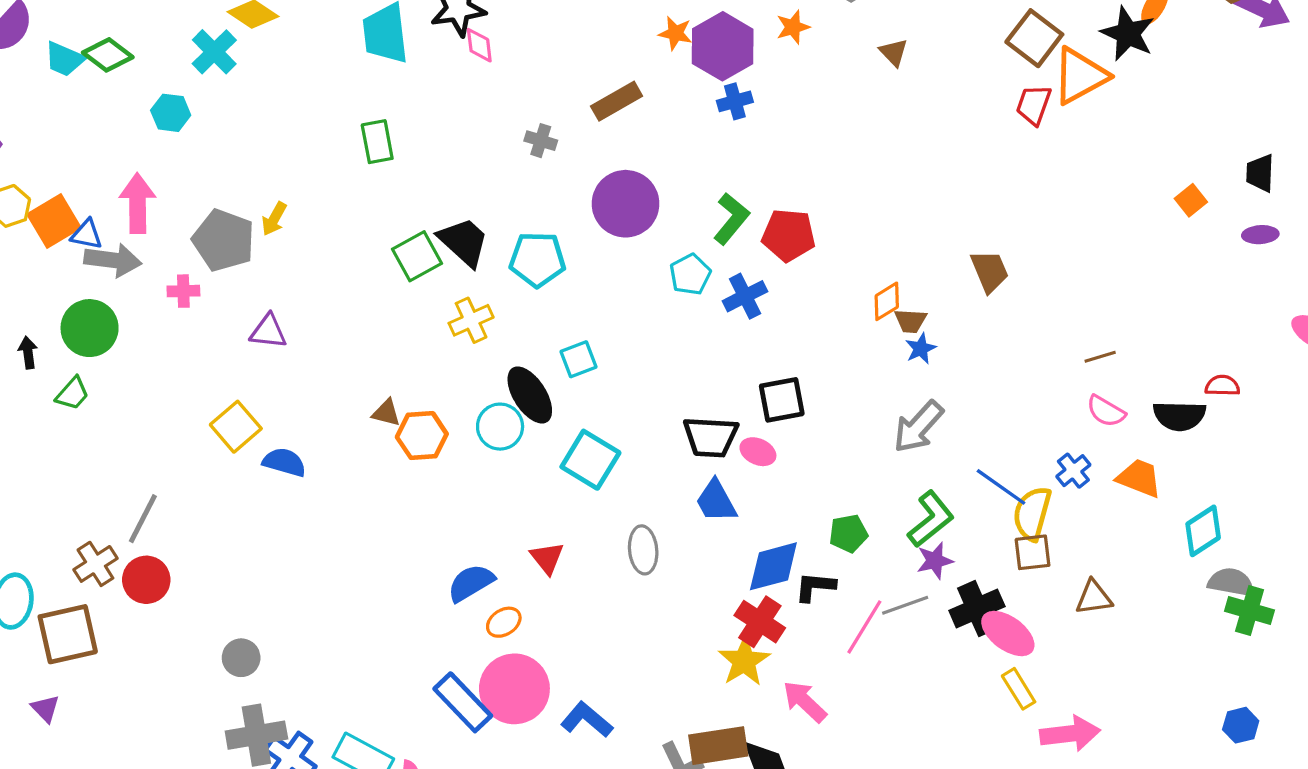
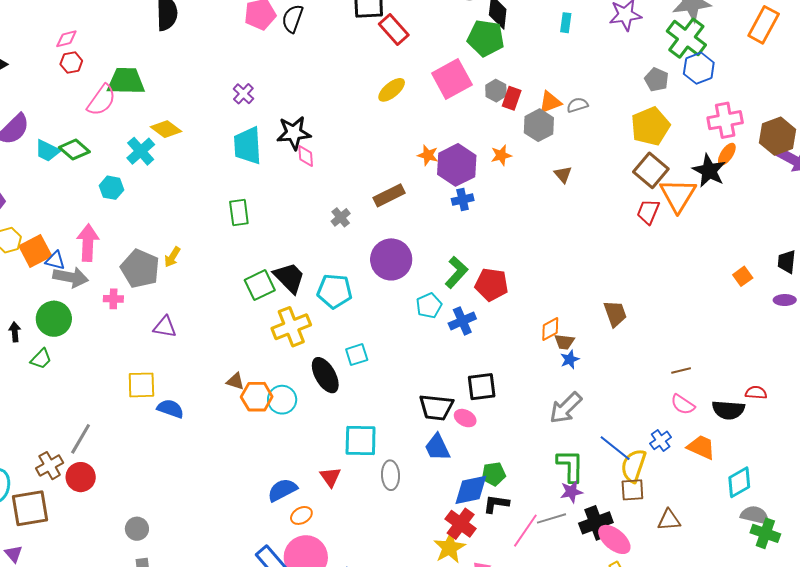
orange triangle: (1080, 76) -> (678, 195), turned -33
gray cross: (541, 141) -> (341, 217), turned 30
yellow cross: (471, 320) -> (291, 327), size x1.4
yellow square: (236, 427) -> (141, 385), turned 36
cyan circle: (500, 427) -> (282, 400), moved
cyan square: (590, 460) -> (361, 440), moved, turned -33
green L-shape: (931, 519) -> (570, 466), turned -54
green pentagon: (848, 533) -> (494, 474), moved

